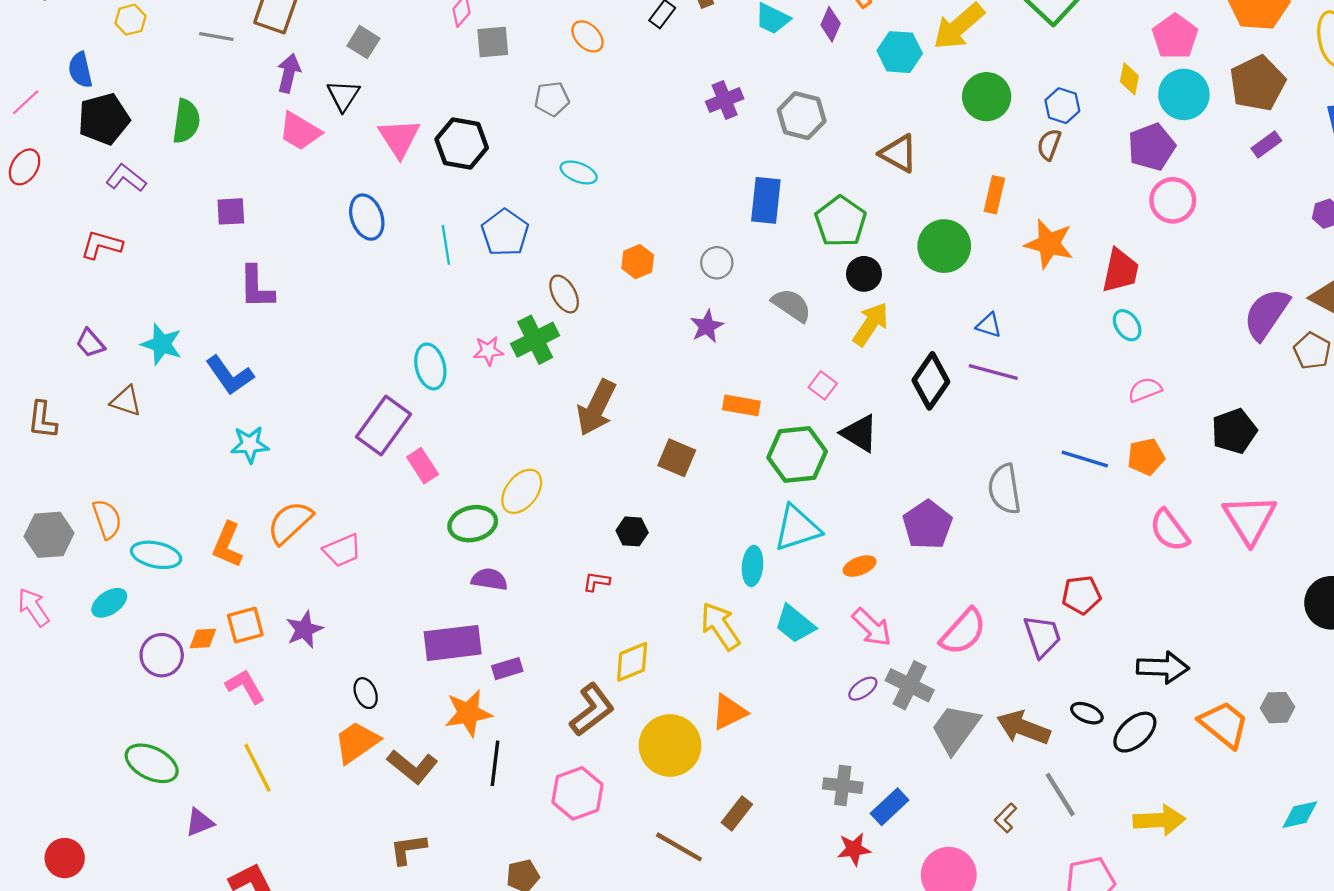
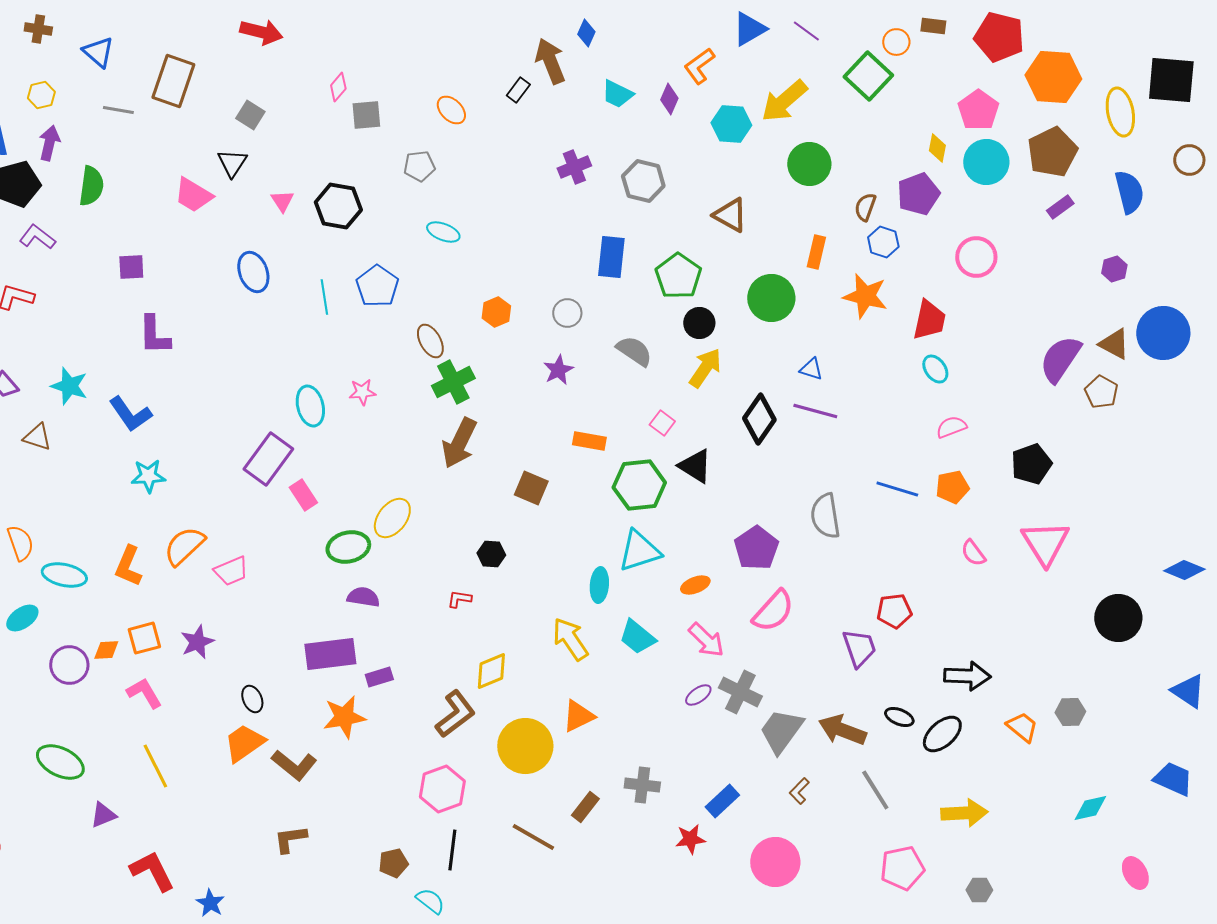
purple arrow: (289, 73) -> (49, 143), moved
blue hexagon: (1062, 106) -> (883, 242), moved
pink triangle: (399, 138) -> (282, 201), size x0.6
purple pentagon: (1152, 147) -> (918, 194), moved
green cross: (535, 340) -> (453, 382), moved
pink semicircle: (1169, 530) -> (973, 553), size x0.7
pink semicircle: (963, 632) -> (773, 611), moved
orange trapezoid: (1224, 724) -> (1022, 727), size x0.7
black line: (495, 763) -> (452, 850), moved
gray cross: (843, 786) -> (642, 785), moved
brown L-shape: (1006, 818) -> (799, 791), moved

